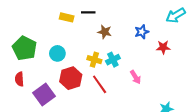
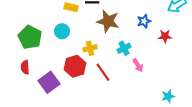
brown star: (105, 32) -> (108, 21), size x1.6
cyan circle: (57, 53) -> (62, 31), moved
yellow cross: (94, 60) -> (90, 48), moved, turned -32
cyan cross: (113, 60) -> (124, 48), moved

